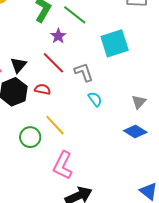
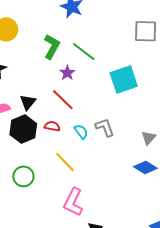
gray L-shape: (84, 72) -> (105, 127), moved
cyan semicircle: (95, 99) -> (81, 132), moved
green circle: (30, 137) -> (23, 176), moved

